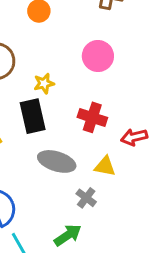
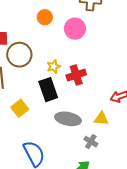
pink circle: (98, 56) -> (75, 29), moved
red cross: (92, 117) -> (76, 75), moved, turned -30

